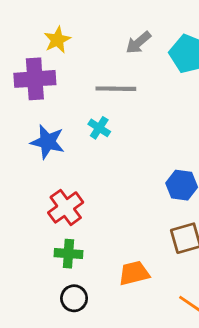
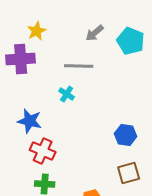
blue star: (47, 142) -> (30, 121), moved
red cross: (66, 207) -> (43, 151), turned -30

